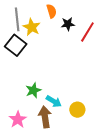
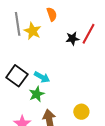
black star: (68, 24) -> (72, 39), moved
black square: (16, 45) -> (17, 76), moved
cyan arrow: (54, 101) -> (42, 77), moved

